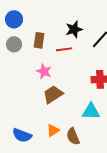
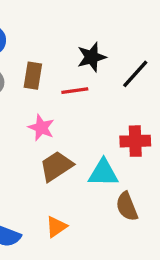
cyan triangle: (91, 111) -> (103, 173), moved
brown semicircle: (73, 136) -> (127, 207), moved

